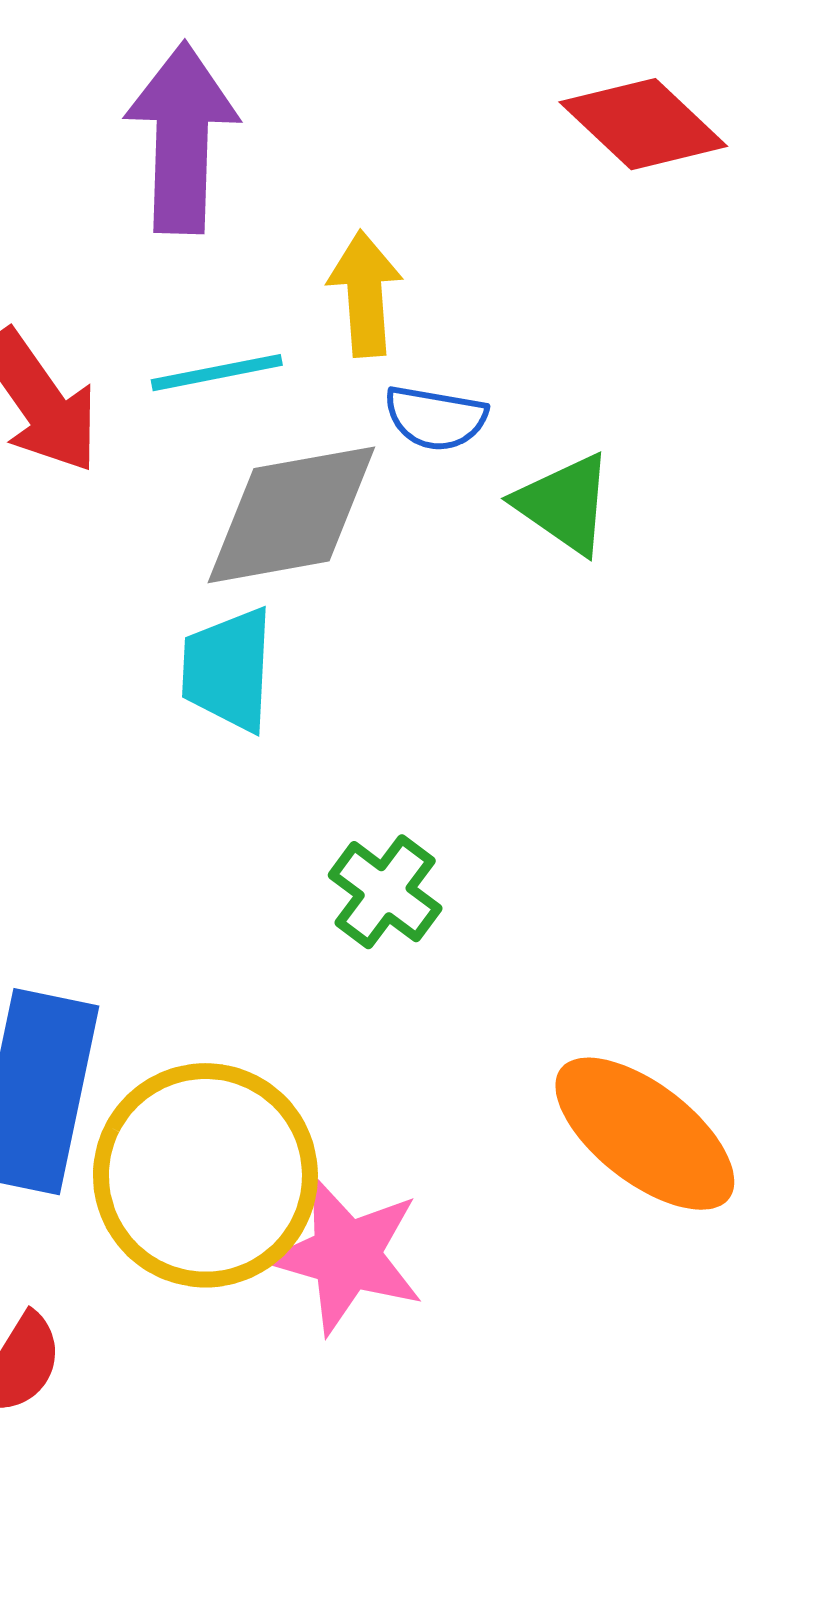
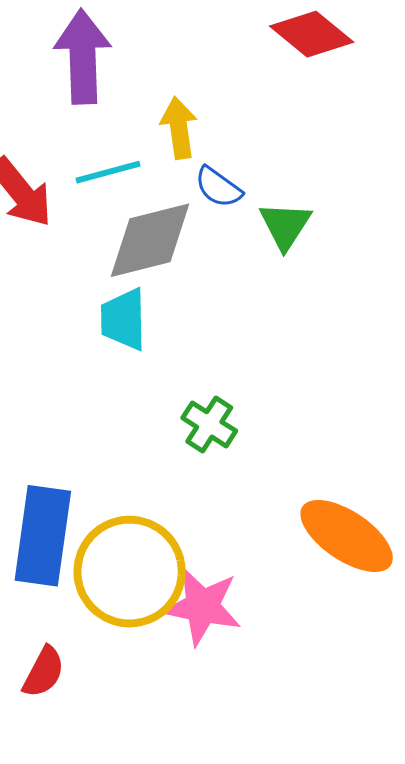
blue semicircle: (436, 418) -> (218, 187), turned 30
green triangle: (564, 504) -> (285, 226), turned 32

